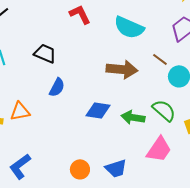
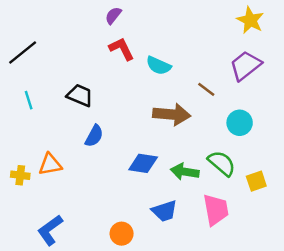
cyan semicircle: (129, 27) -> (159, 66), moved, size x0.7
brown line: (160, 59) -> (206, 89), moved
pink trapezoid: (159, 149) -> (216, 210), turned -44
blue trapezoid: (116, 168) -> (164, 211), moved

